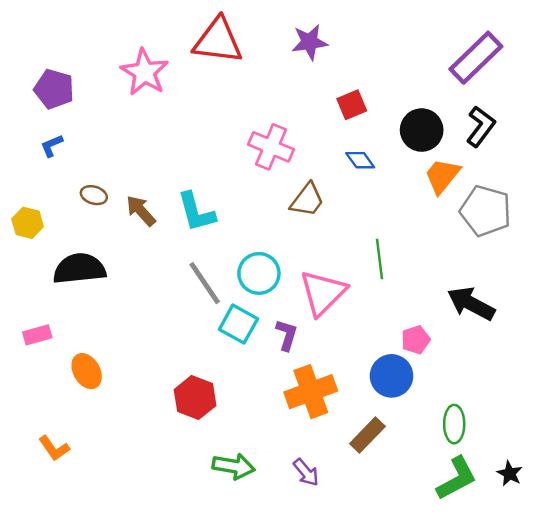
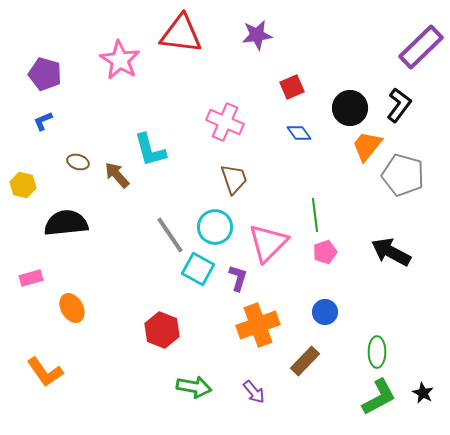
purple rectangle: (476, 58) -> (421, 47), moved
brown trapezoid: (307, 200) -> (234, 179), moved, turned -56
cyan L-shape: (196, 212) -> (150, 150), moved
pink pentagon: (416, 340) -> (325, 252), moved
blue circle: (392, 376) -> (325, 312), size x0.7
orange L-shape: (54, 448) -> (45, 372), size x1.4

